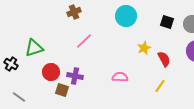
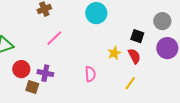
black square: (167, 22) -> (137, 36), moved
yellow star: (144, 48) -> (114, 53), moved
pink semicircle: (120, 77) -> (90, 74), turned 84

